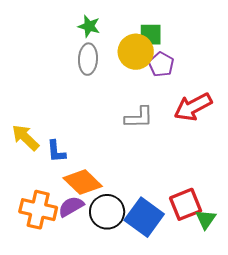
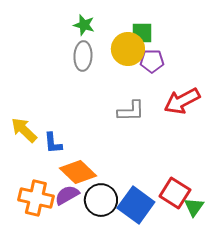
purple pentagon: (161, 64) -> (152, 61), turned -30
red square: (186, 204) -> (175, 193), turned -36

